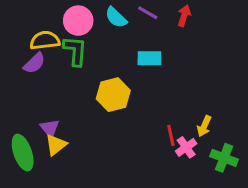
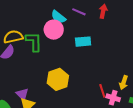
pink circle: (78, 21) -> (54, 30), moved
yellow hexagon: (113, 95) -> (58, 79), moved
pink cross: (186, 147) -> (113, 98), turned -32

